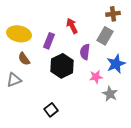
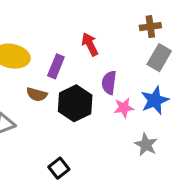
gray rectangle: (105, 36) -> (159, 58), moved
brown semicircle: (24, 59) -> (37, 94), moved, turned -40
pink star: (96, 77) -> (124, 108), moved

